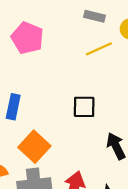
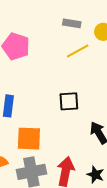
orange square: (34, 147) -> (29, 139), turned -36

